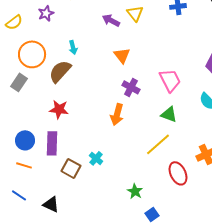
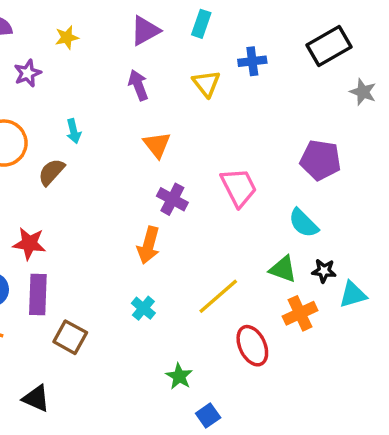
yellow triangle: (135, 13) -> (206, 83), moved
purple arrow: (111, 20) -> (138, 85), turned 42
brown semicircle: (60, 71) -> (51, 172), size x0.7
red star: (59, 109) -> (29, 244), moved
green triangle: (169, 114) -> (283, 269), moved
cyan cross: (96, 158) -> (143, 308), moved

